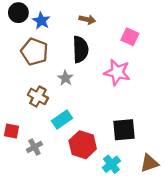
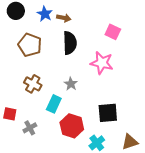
brown arrow: (87, 20) -> (64, 18), moved
blue star: (41, 21) -> (45, 14), moved
gray star: (65, 78) -> (71, 84), moved
cyan rectangle: (62, 119) -> (54, 104), turned -30

